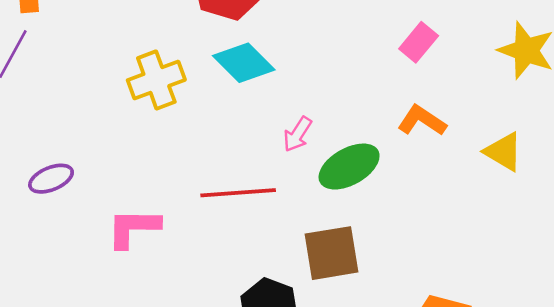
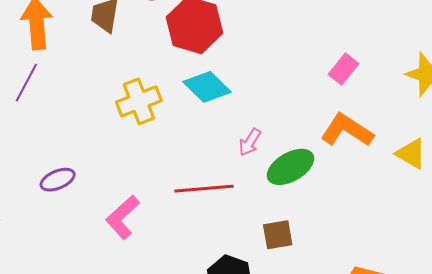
orange L-shape: (422, 121) -> (347, 130), size x1.4
pink L-shape: (133, 228) -> (123, 217), turned -42
brown square: (332, 253) -> (278, 235), size x0.7

